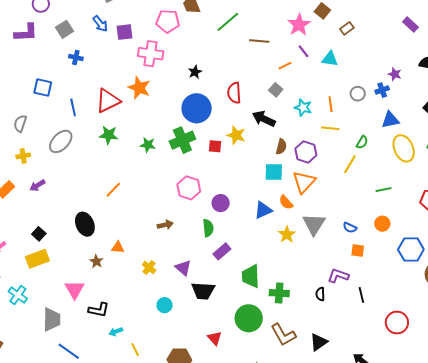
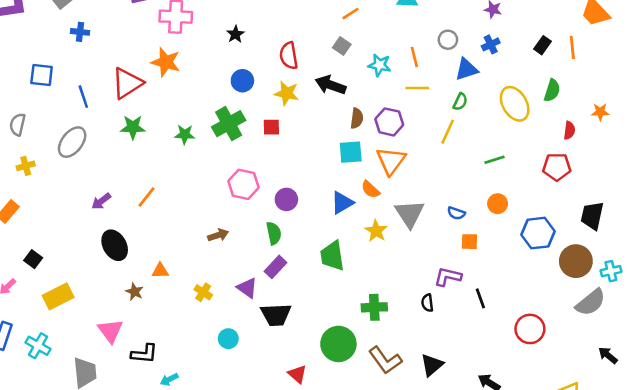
blue cross: (382, 90) -> (491, 44), moved
blue circle: (197, 108) -> (242, 81), size x0.6
blue triangle: (390, 120) -> (466, 69), moved
yellow star: (236, 135) -> (287, 93), moved
purple arrow: (37, 185) -> (101, 201), moved
black square: (39, 234) -> (33, 259), moved
purple rectangle: (222, 251) -> (275, 267), moved
green trapezoid: (251, 276) -> (332, 256), moved

